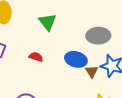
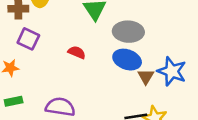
gray ellipse: (98, 36) -> (128, 32), moved

